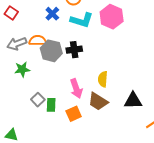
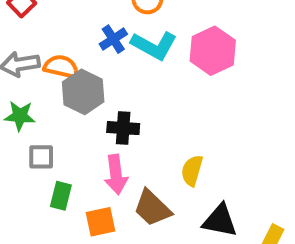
blue cross: (52, 14) -> (113, 39), moved
black cross: (74, 50) -> (123, 128), moved
yellow semicircle: (103, 79) -> (192, 171), moved
gray square: (38, 100) -> (41, 157), moved, turned 32

